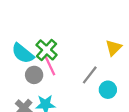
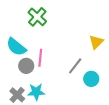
green cross: (47, 50) -> (37, 17), moved
pink line: (50, 66) -> (40, 58), turned 30

